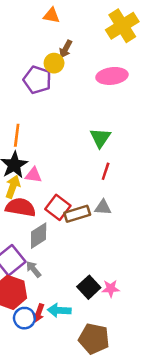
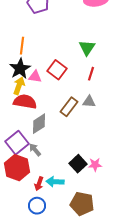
red square: (58, 207) -> (57, 70), moved
brown rectangle: (77, 214) -> (69, 107), turned -36
blue circle: (24, 318) -> (37, 206), moved

